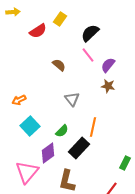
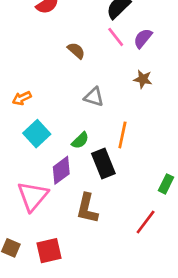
purple semicircle: (108, 65) -> (143, 38), moved
gray triangle: (72, 99) -> (94, 97), turned -35
black rectangle: (79, 148) -> (103, 164), turned -65

